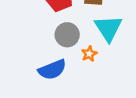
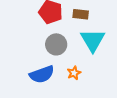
orange star: (89, 54) -> (74, 73), moved

